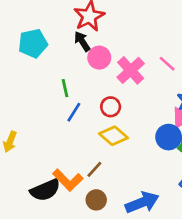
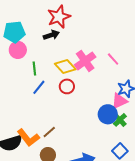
black arrow: (82, 41) -> (51, 35), turned 98
pink circle: (99, 58) -> (18, 50), moved
yellow diamond: (113, 136) -> (65, 67), moved

